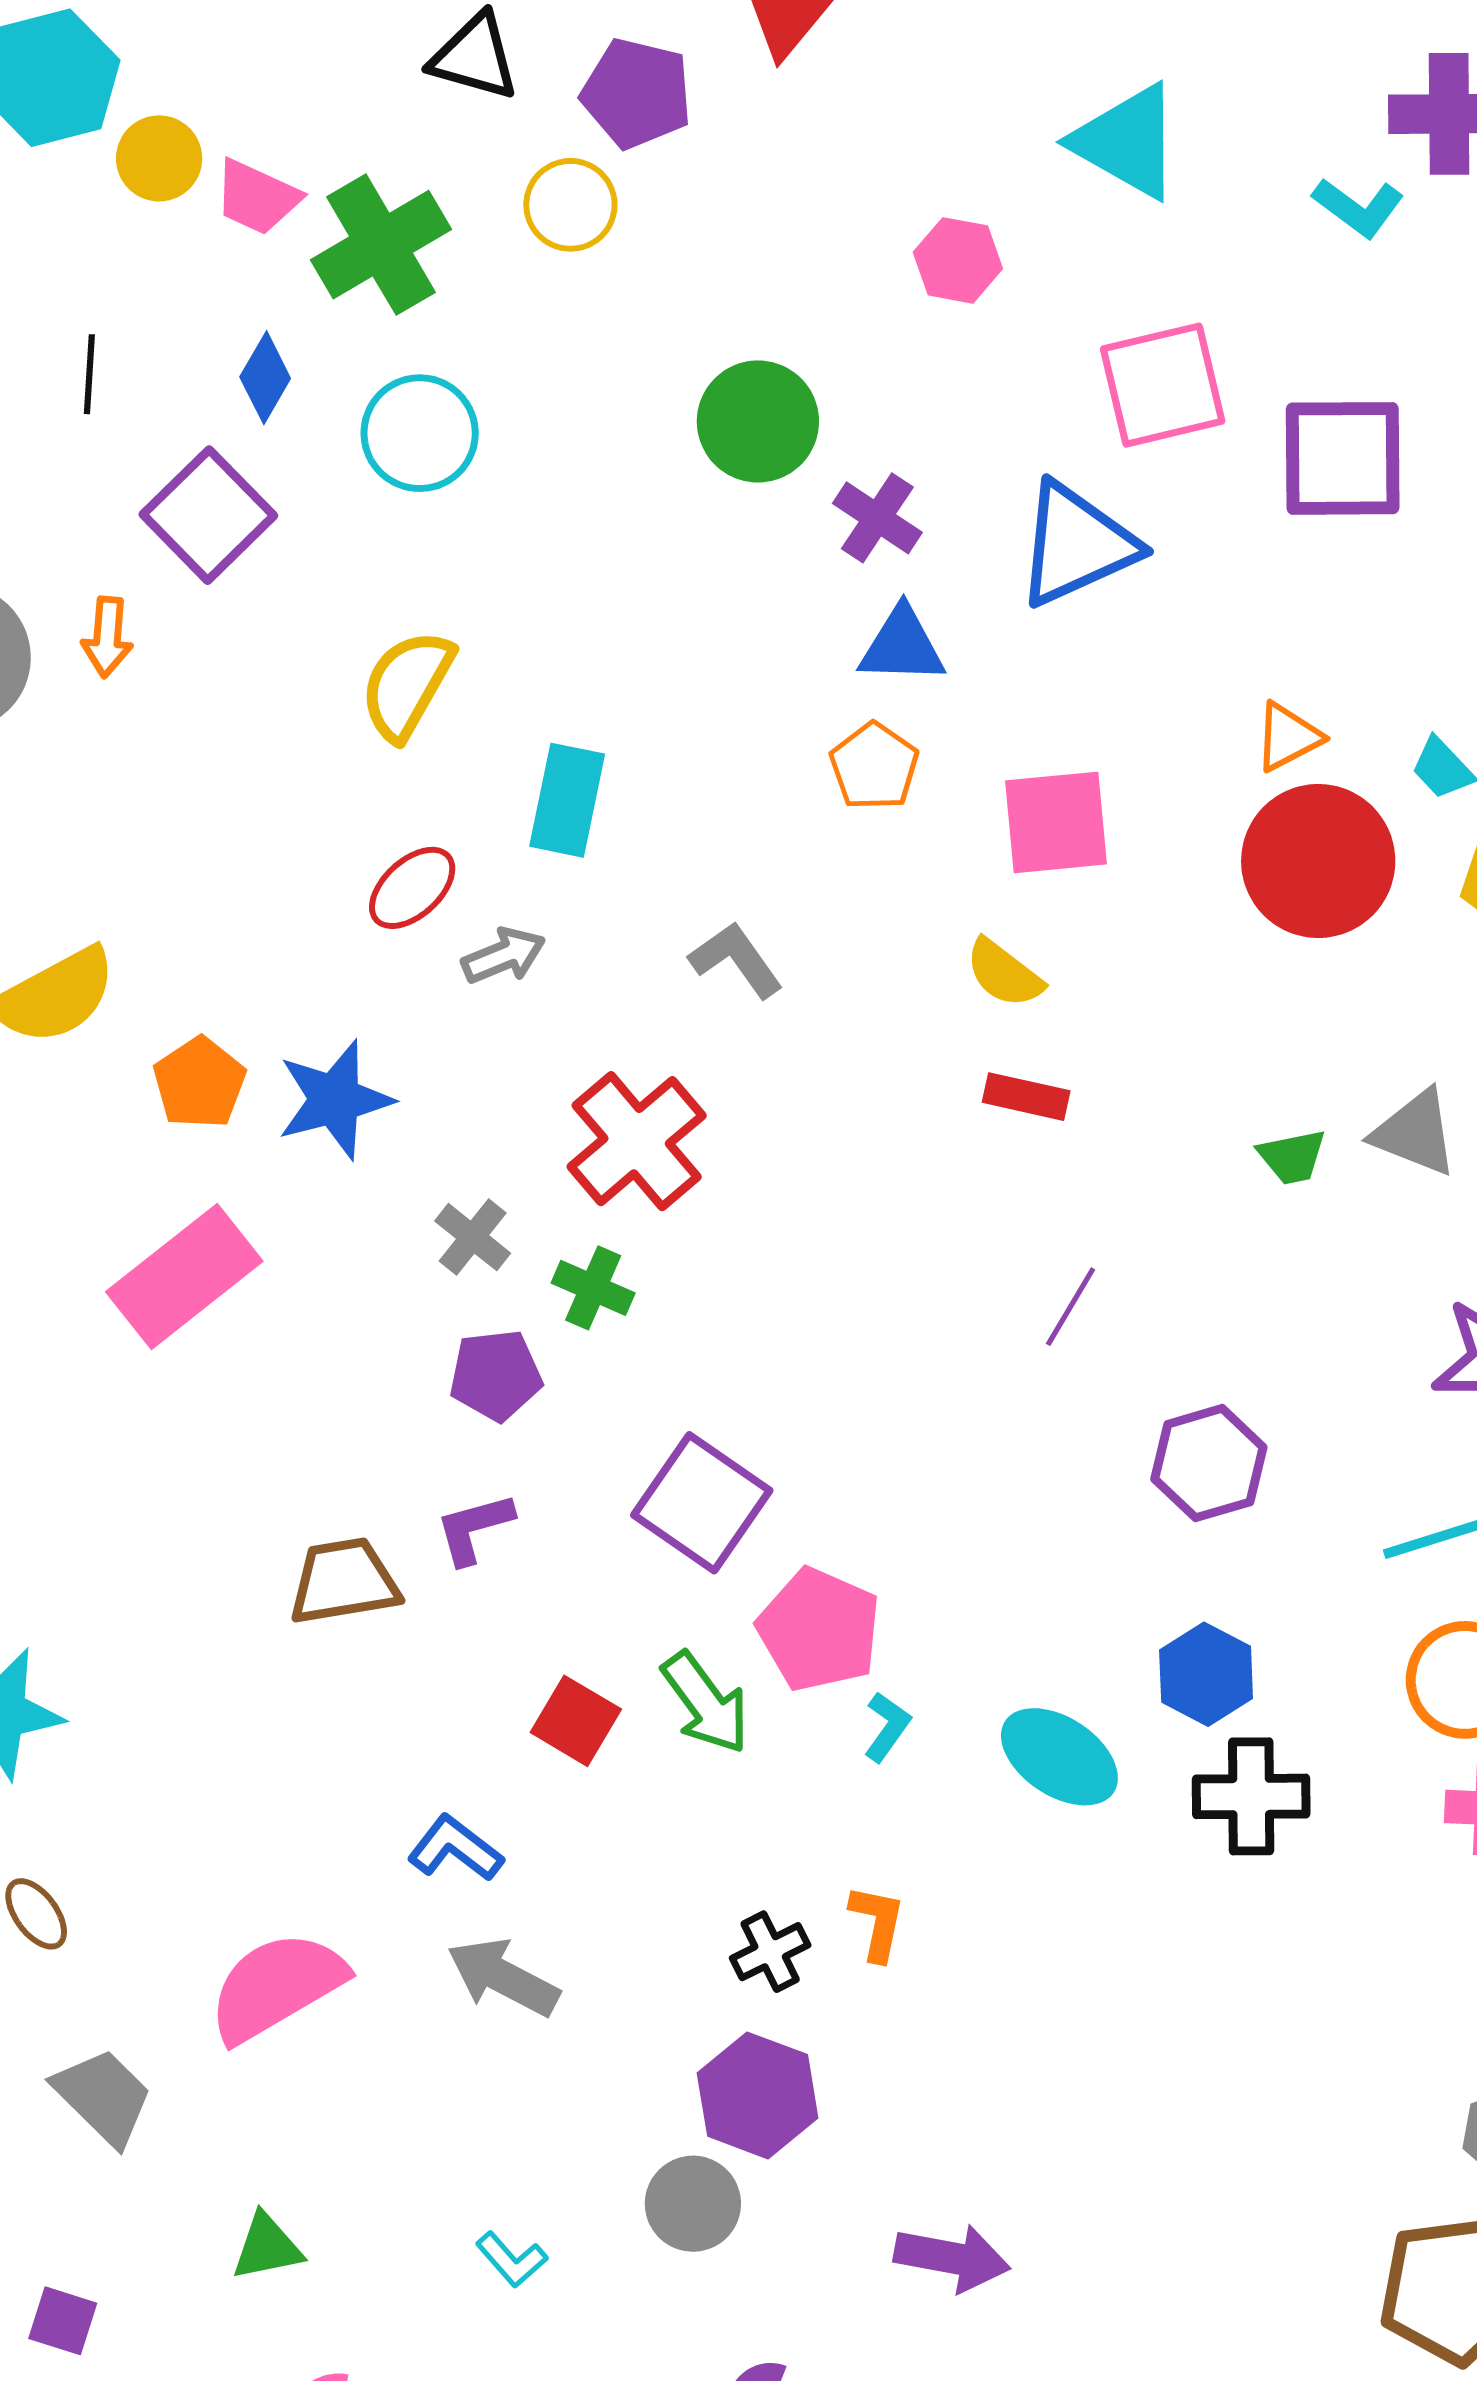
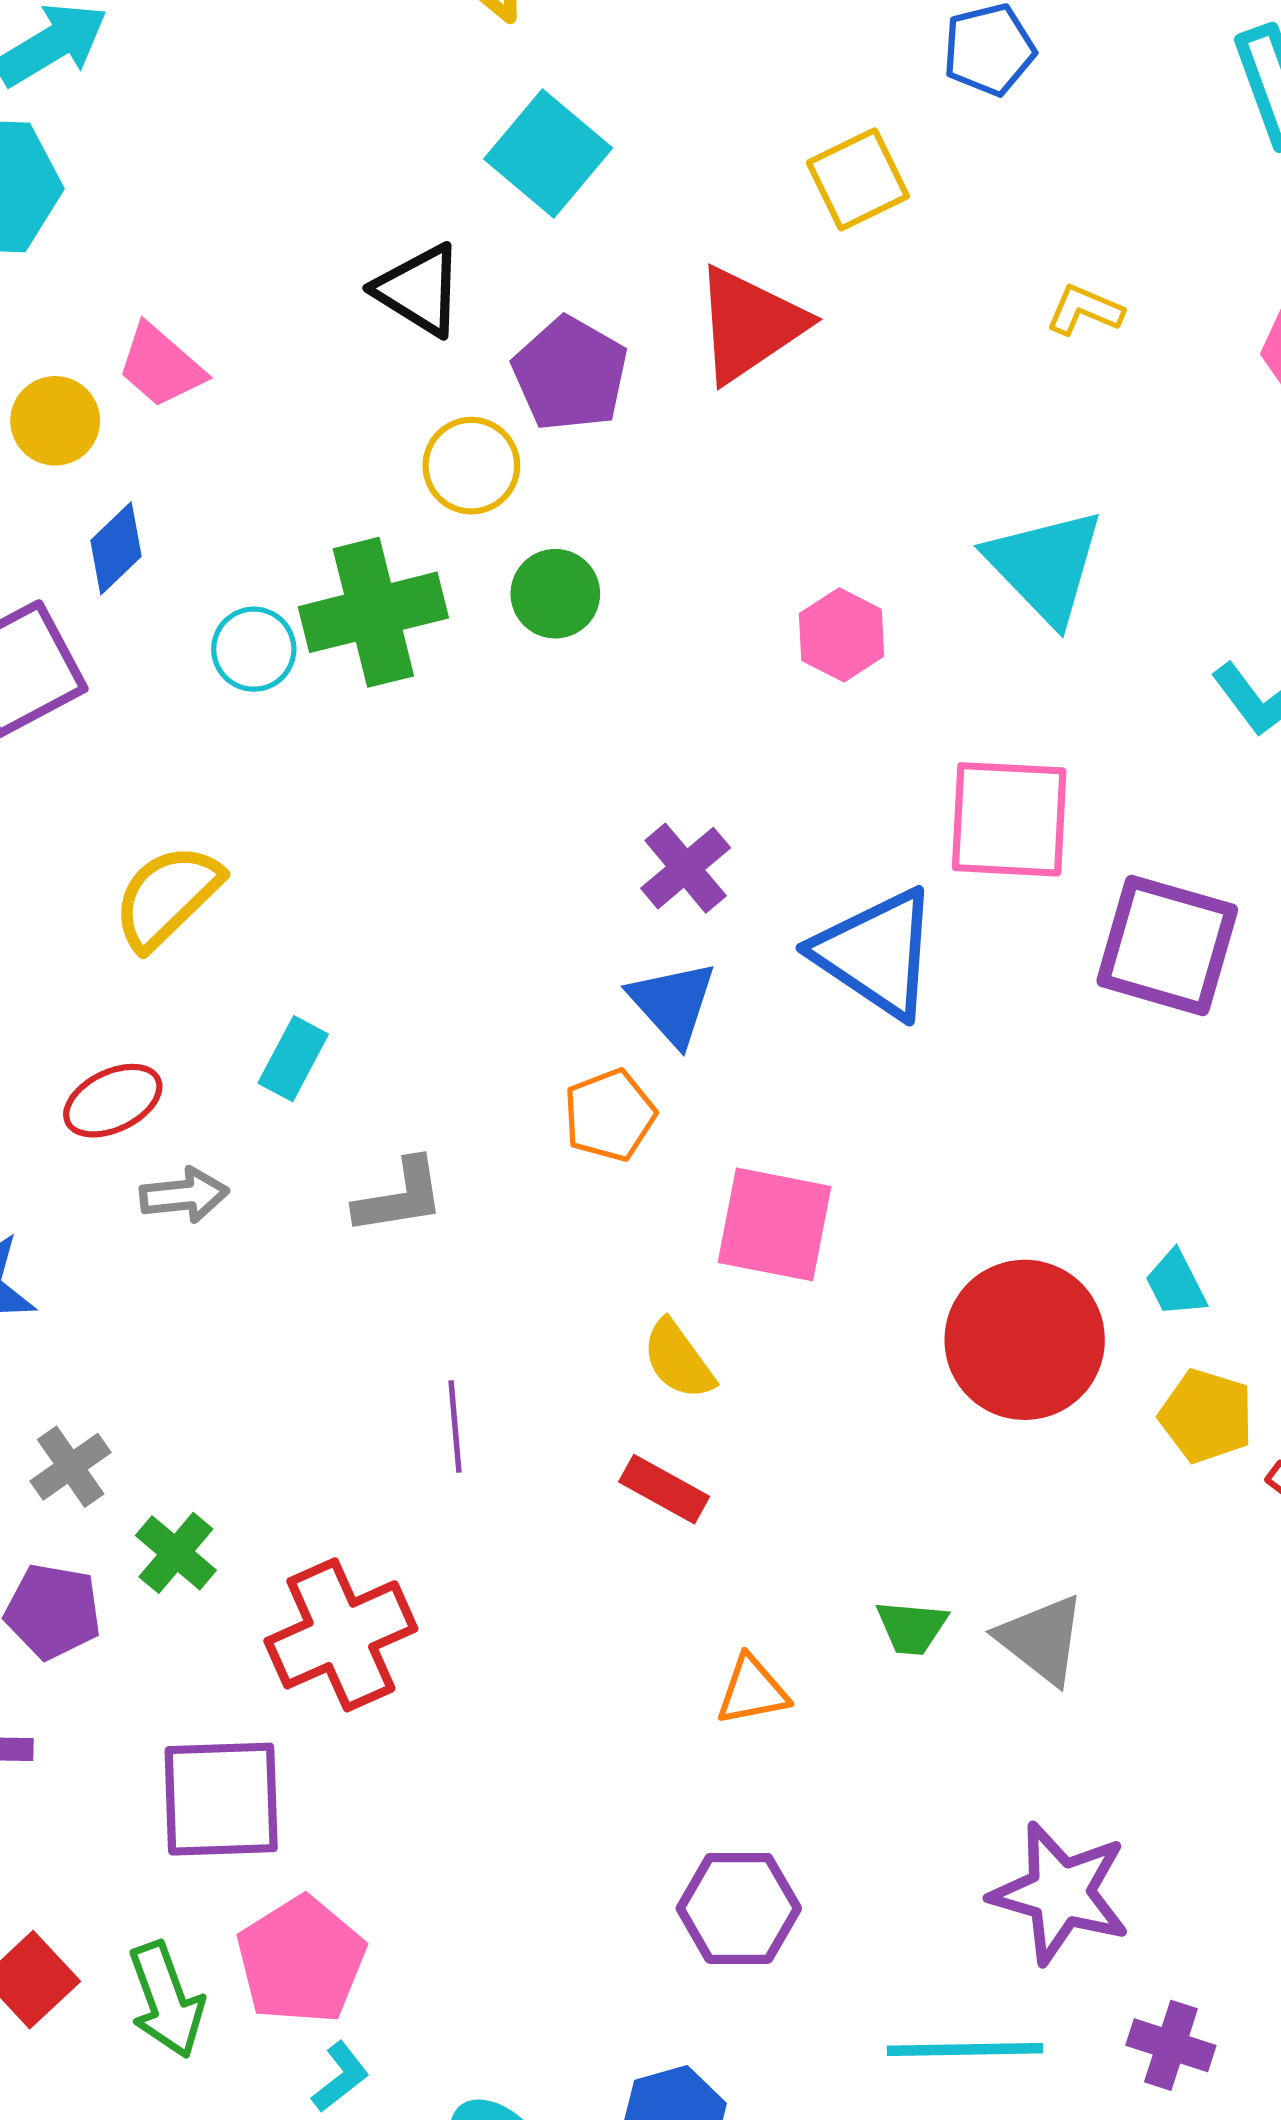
yellow circle: (159, 158) -> (55, 421), moved
green cross: (381, 245) -> (373, 612), moved
green circle: (758, 421) -> (555, 594), moved, size x0.7
cyan circle: (420, 433) -> (254, 649), size x0.7
blue triangle: (1076, 544) -> (876, 953), turned 42
blue triangle: (902, 646) -> (673, 1003), turned 30
orange triangle: (1288, 737) -> (752, 1690), moved
cyan rectangle: (567, 800) -> (293, 1059), size x0.7
gray L-shape: (736, 960) -> (400, 1197), moved, turned 100
red cross: (637, 1141) -> (341, 1635), moved
purple line: (1071, 1307) -> (455, 1427), moved, turned -52
purple square: (702, 1503) -> (221, 1799), turned 37

